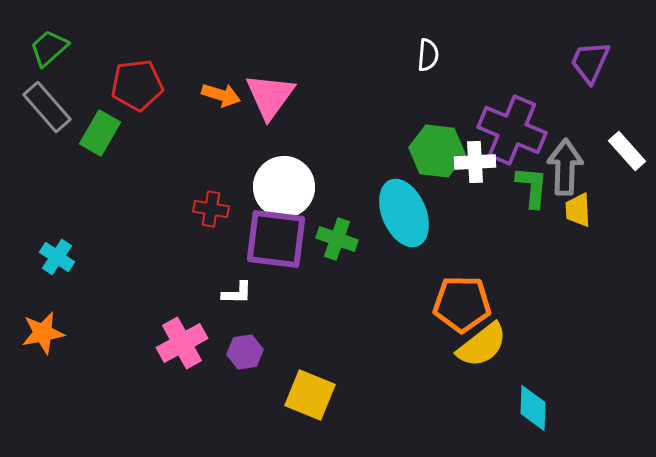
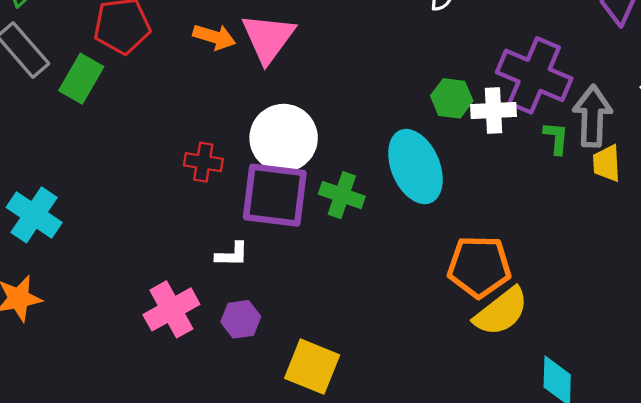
green hexagon: (437, 151) -> (452, 98), size x0.7
green L-shape: (532, 187) -> (556, 138), size x0.7
cyan cross: (57, 257) -> (34, 215), size x1.4

